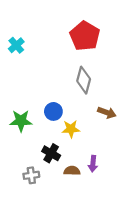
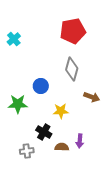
red pentagon: (85, 36) -> (73, 31), turned 30
blue circle: (53, 111) -> (41, 86), moved

